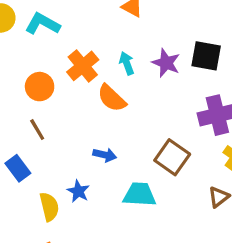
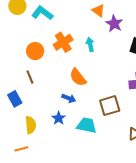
purple star: (166, 63) -> (114, 24), moved
orange semicircle: (112, 98) -> (78, 77), moved
brown square: (172, 157) -> (110, 106), turned 30
blue star: (78, 191) -> (59, 118), moved

